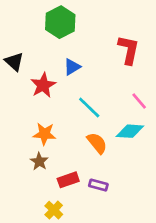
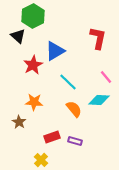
green hexagon: (60, 22) -> (33, 16), moved
black triangle: (14, 62) -> (18, 36), moved
blue triangle: (72, 67) -> (55, 51), size x1.5
brown star: (39, 161) -> (19, 122), moved

